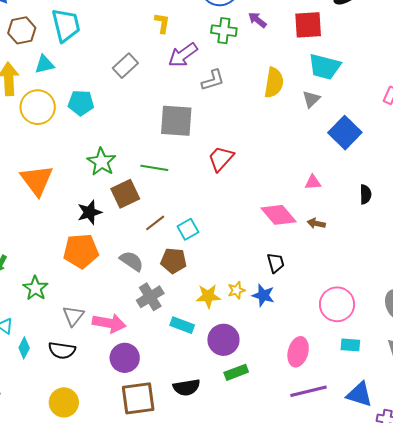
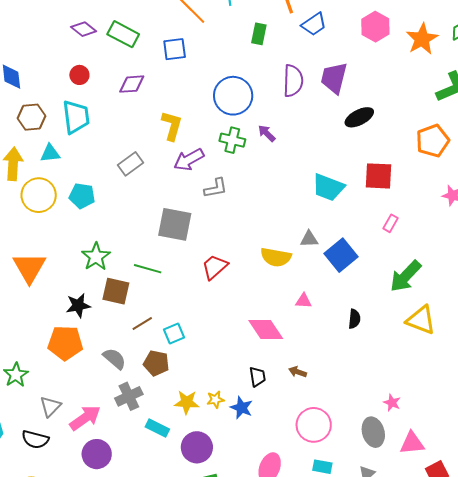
yellow L-shape: (162, 23) -> (172, 126), size x1.4
red square: (308, 25) -> (379, 176), moved
yellow semicircle: (274, 83) -> (276, 257), moved, turned 84
gray triangle: (311, 99) -> (309, 239), moved, turned 36
brown square: (125, 194) -> (116, 291), turned 32
brown arrow: (316, 223) -> (298, 372), moved
pink arrow: (109, 323) -> (85, 418), turned -52

